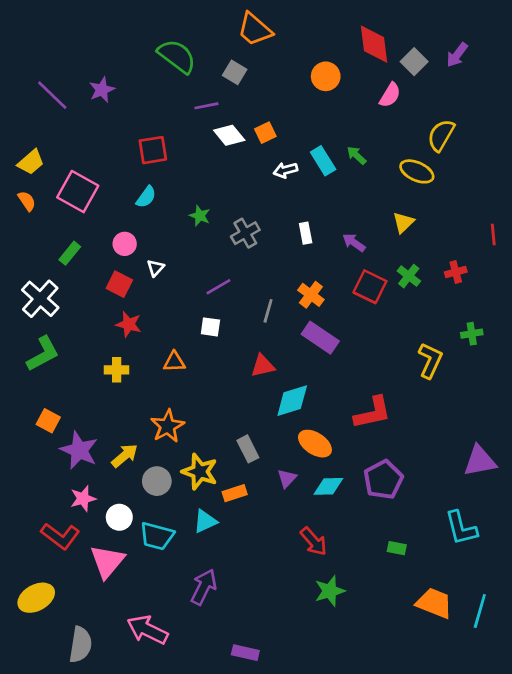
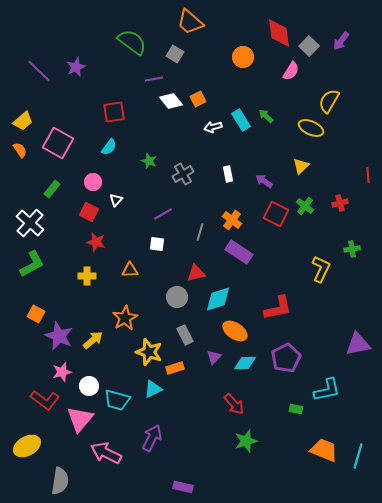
gray circle: (157, 481) -> (177, 297), moved
cyan L-shape: (461, 528) -> (327, 390), moved, turned -88
pink arrow: (147, 630) -> (106, 453), moved

